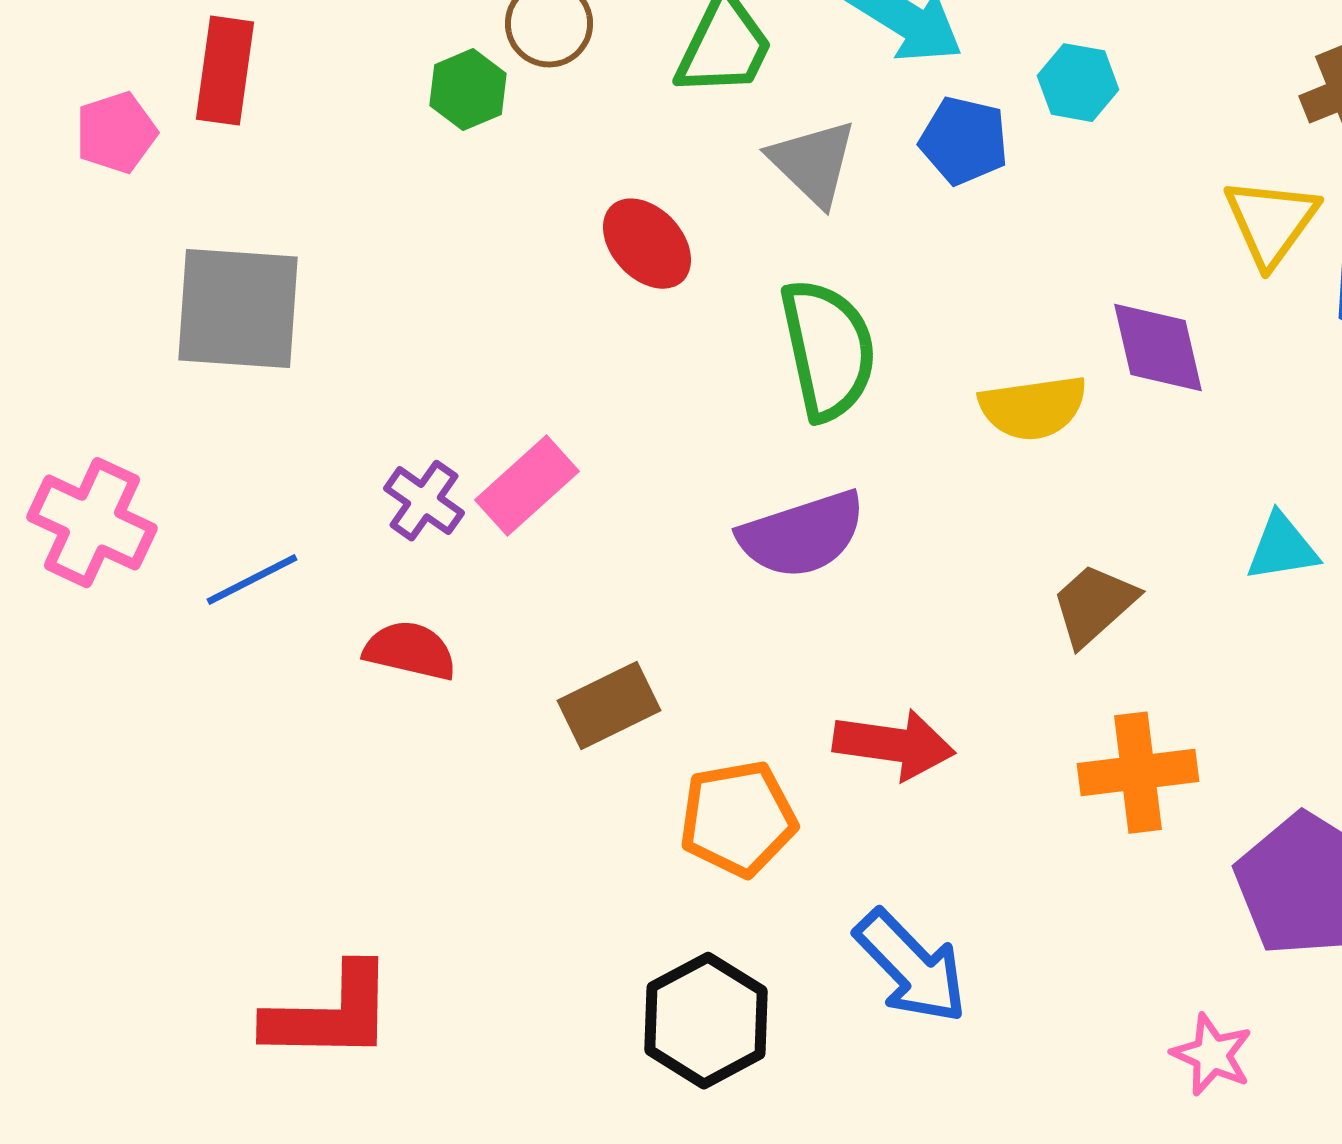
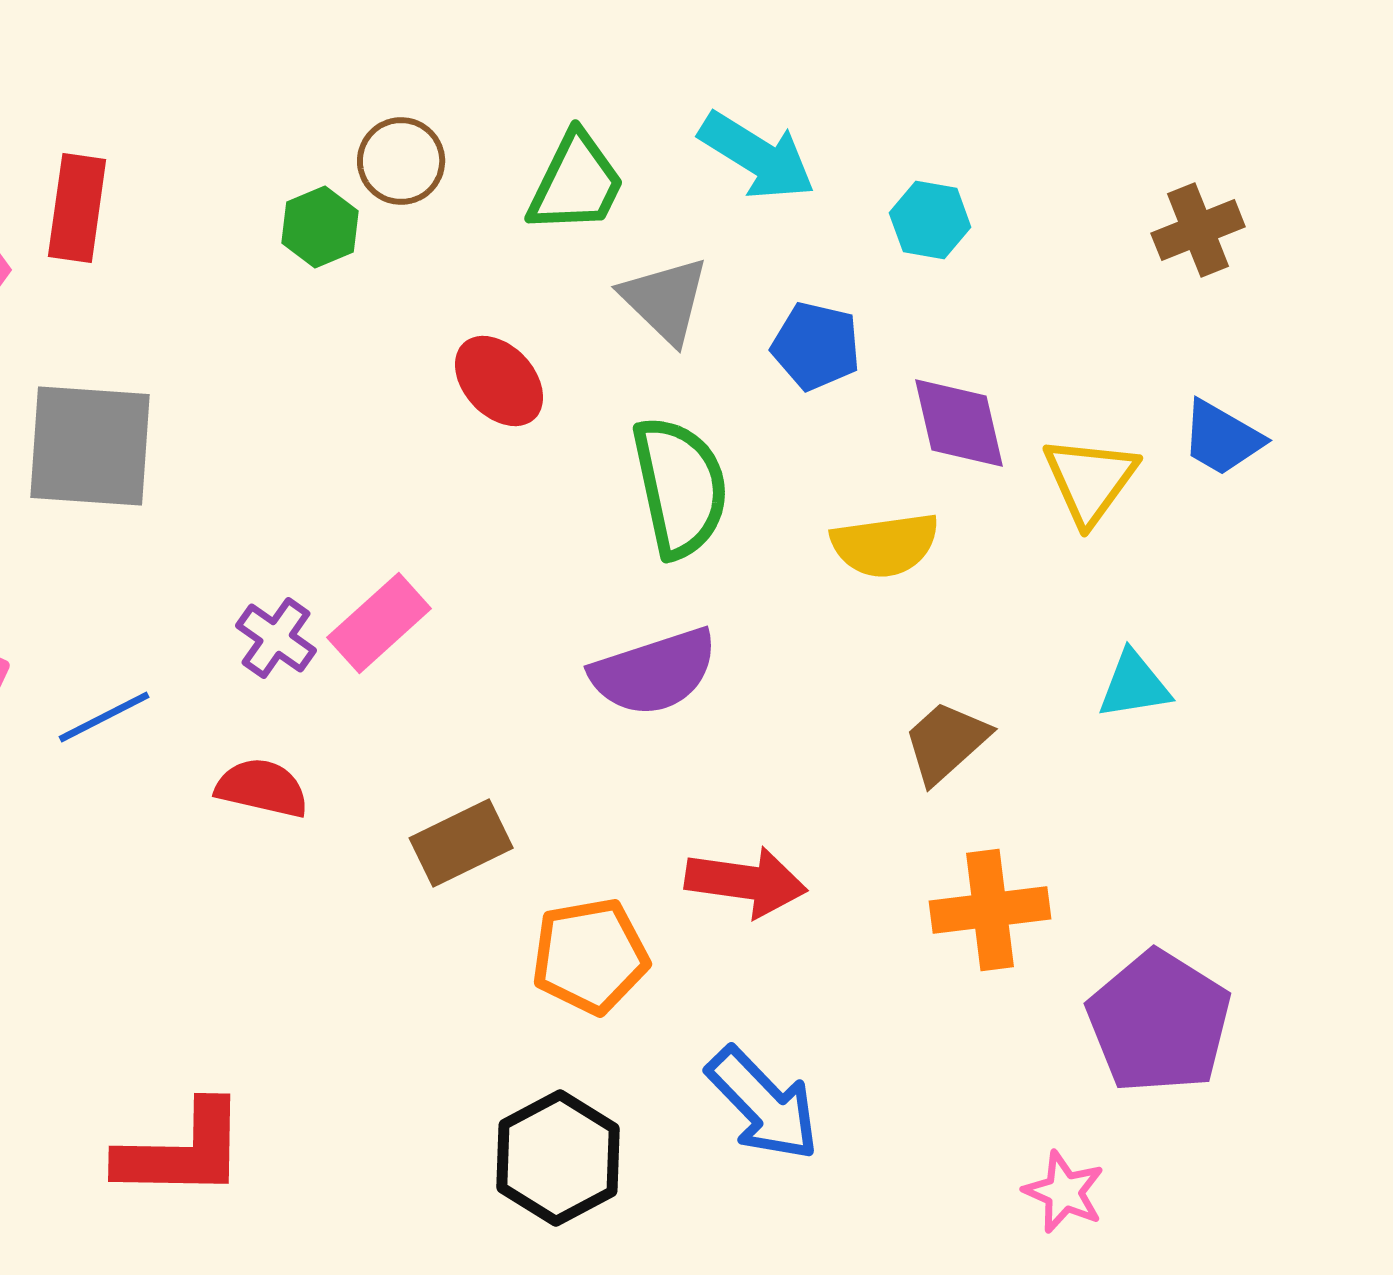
blue pentagon: (964, 141) -> (816, 346), moved
yellow triangle: (1271, 222) -> (1090, 480), moved
purple diamond: (1158, 348) -> (959, 423), moved

